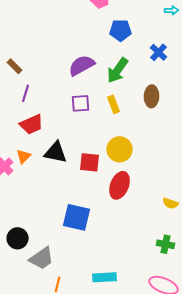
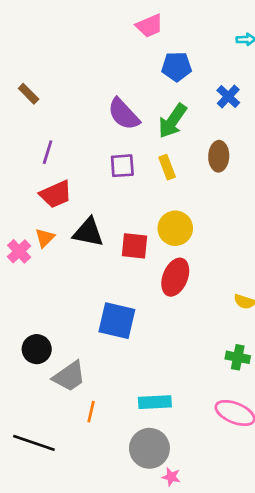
purple semicircle: (82, 65) -> (124, 114), turned -104
brown rectangle: (15, 66) -> (29, 94), moved

